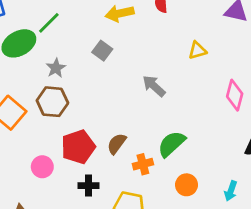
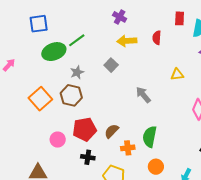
green semicircle: (172, 144) -> (150, 137), turned -45

